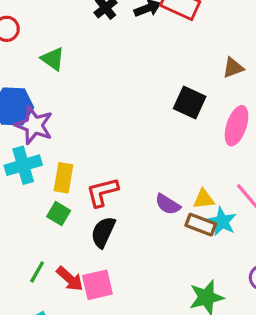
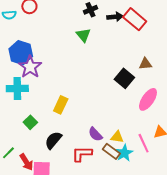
green triangle: (53, 59) -> (83, 35), moved
brown triangle: (233, 68) -> (145, 64), moved
yellow rectangle: (63, 178) -> (61, 105), moved
red L-shape: (102, 192) -> (82, 154), moved

